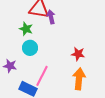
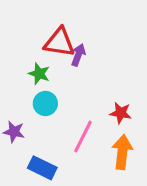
purple arrow: (51, 17) -> (78, 55), turned 32
pink line: (42, 76) -> (83, 136), moved

